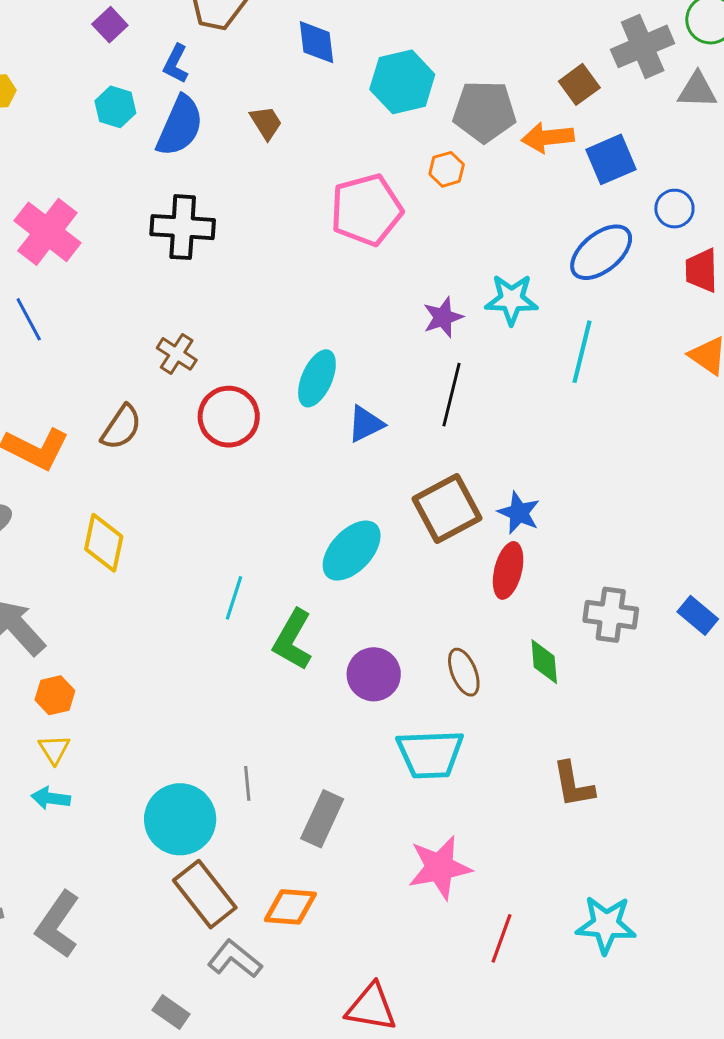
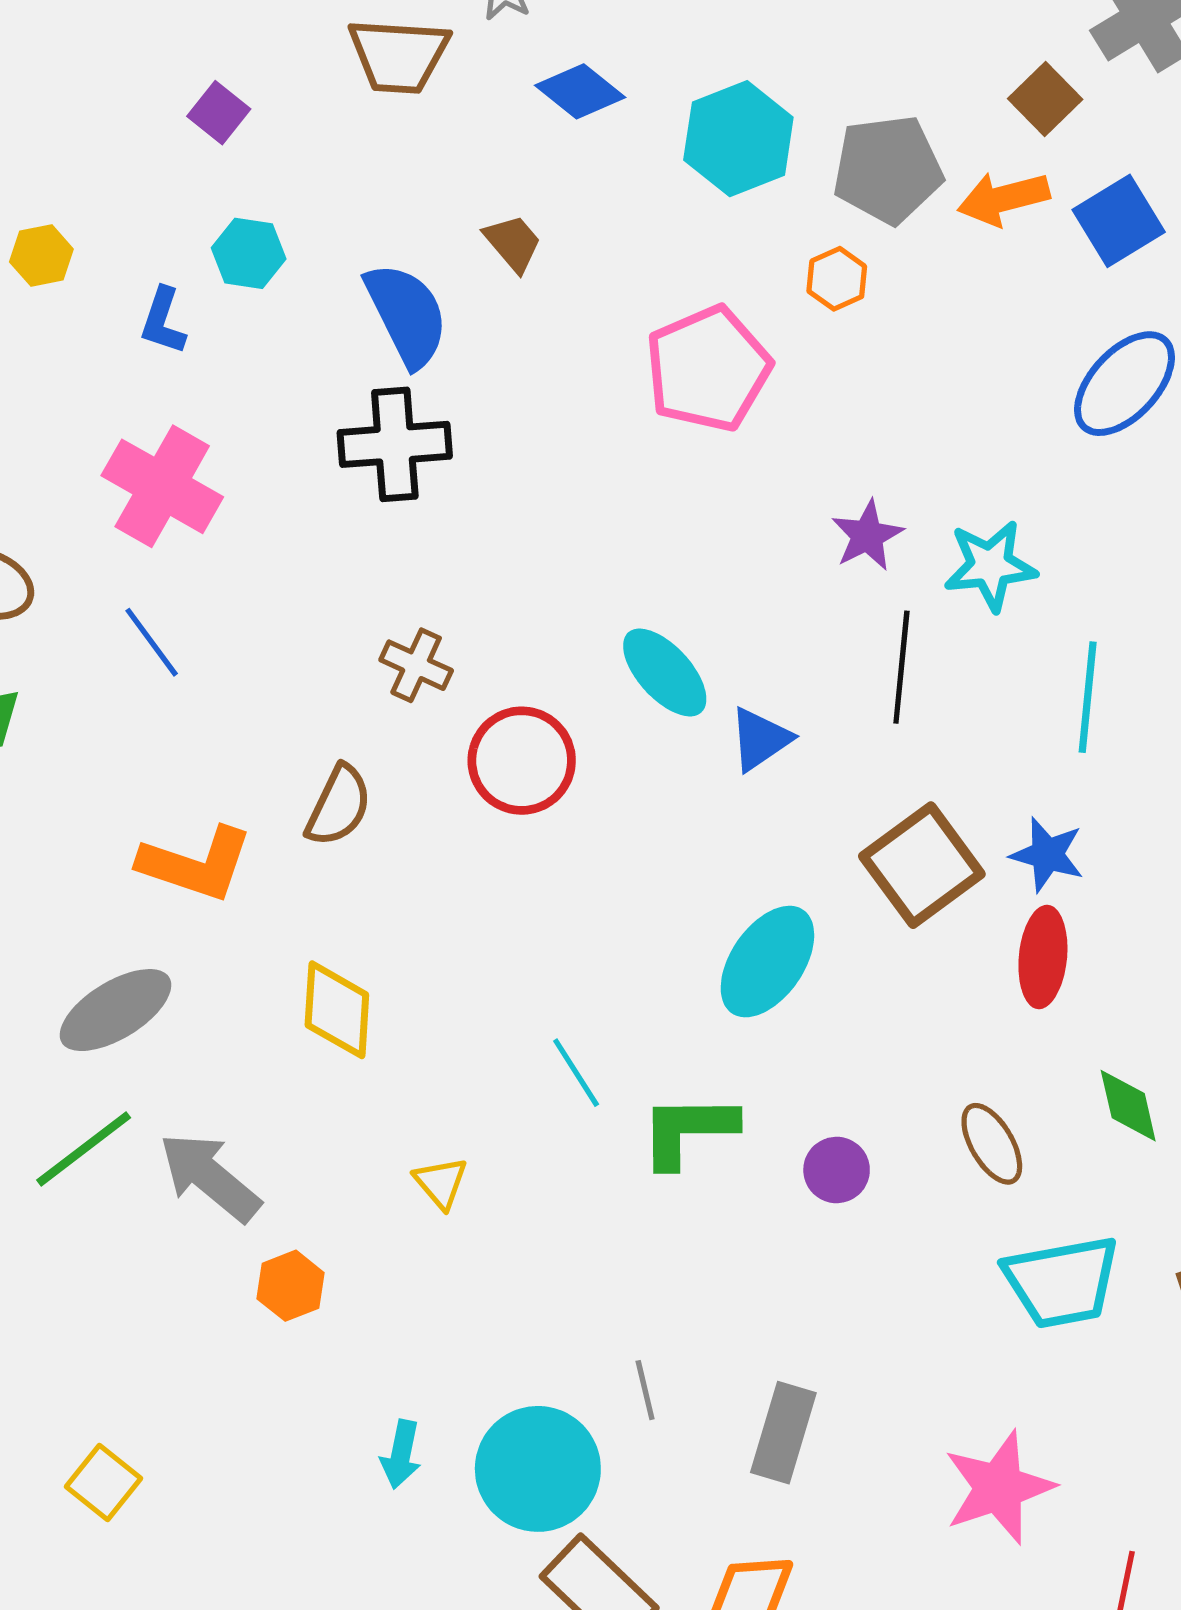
blue diamond: (317, 42) -> (580, 91), turned -36
blue L-shape: (176, 64) -> (163, 321), moved
blue semicircle: (180, 126) -> (407, 315), moved, turned -42
cyan star: (512, 299) -> (990, 566), moved
cyan line: (582, 352) -> (1088, 697), moved
cyan ellipse: (317, 378) -> (665, 672), turned -58
cyan line: (234, 598) -> (576, 1073), turned -42
green L-shape: (293, 640) -> (688, 1130), turned 68
purple circle: (374, 674) -> (837, 1170), size x0.7
yellow triangle: (54, 749) -> (441, 1183), moved
cyan trapezoid: (430, 754) -> (1062, 1282), moved
cyan arrow: (51, 798) -> (401, 1454), moved, turned -78

